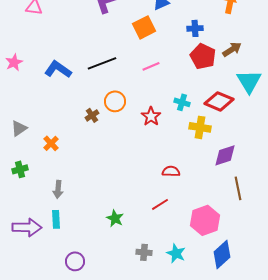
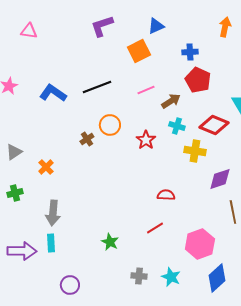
brown arrow: (232, 49) -> (171, 101), moved
gray arrow: (58, 189) -> (53, 213), size x1.4

